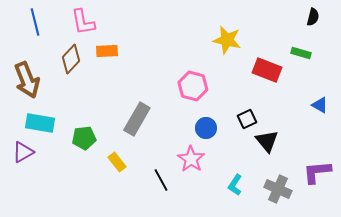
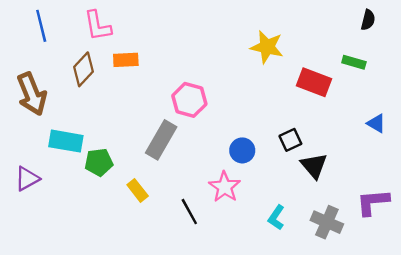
pink hexagon: (193, 86) -> (189, 100), moved
cyan rectangle: (40, 123) -> (66, 141), moved

